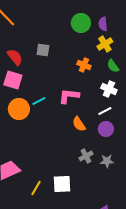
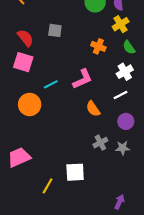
white cross: (109, 89) -> (125, 72), turned 35
pink L-shape: (69, 96) -> (82, 79), turned 150
orange circle: (19, 109) -> (30, 104), moved
purple circle: (106, 129) -> (126, 121), moved
yellow line: (36, 188) -> (48, 186), moved

